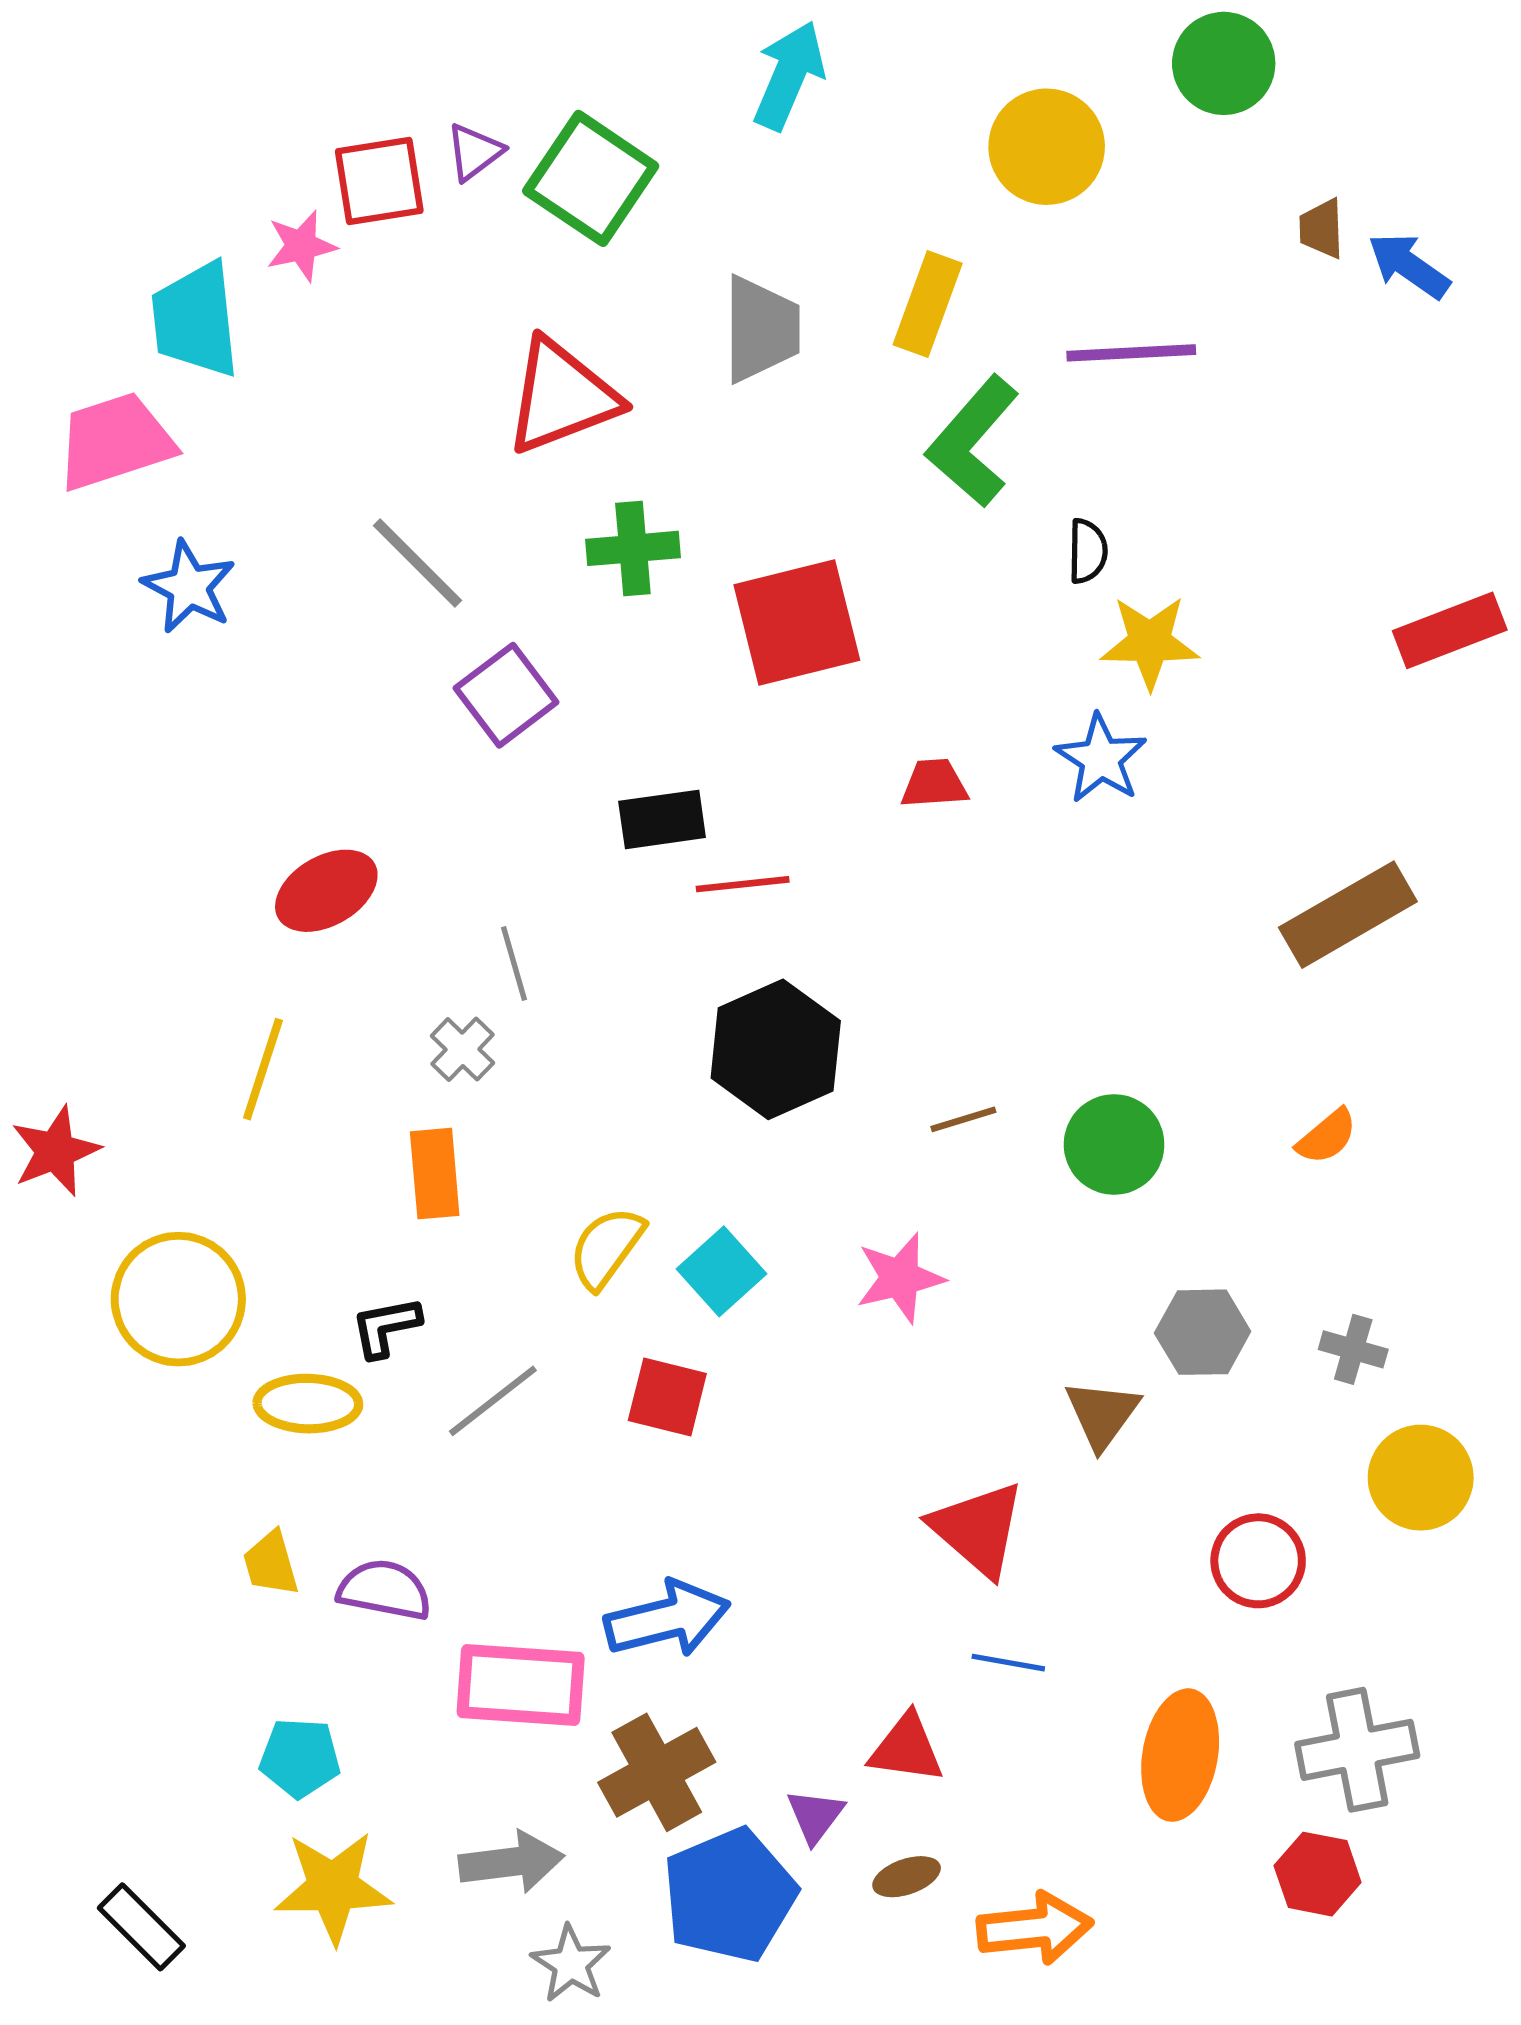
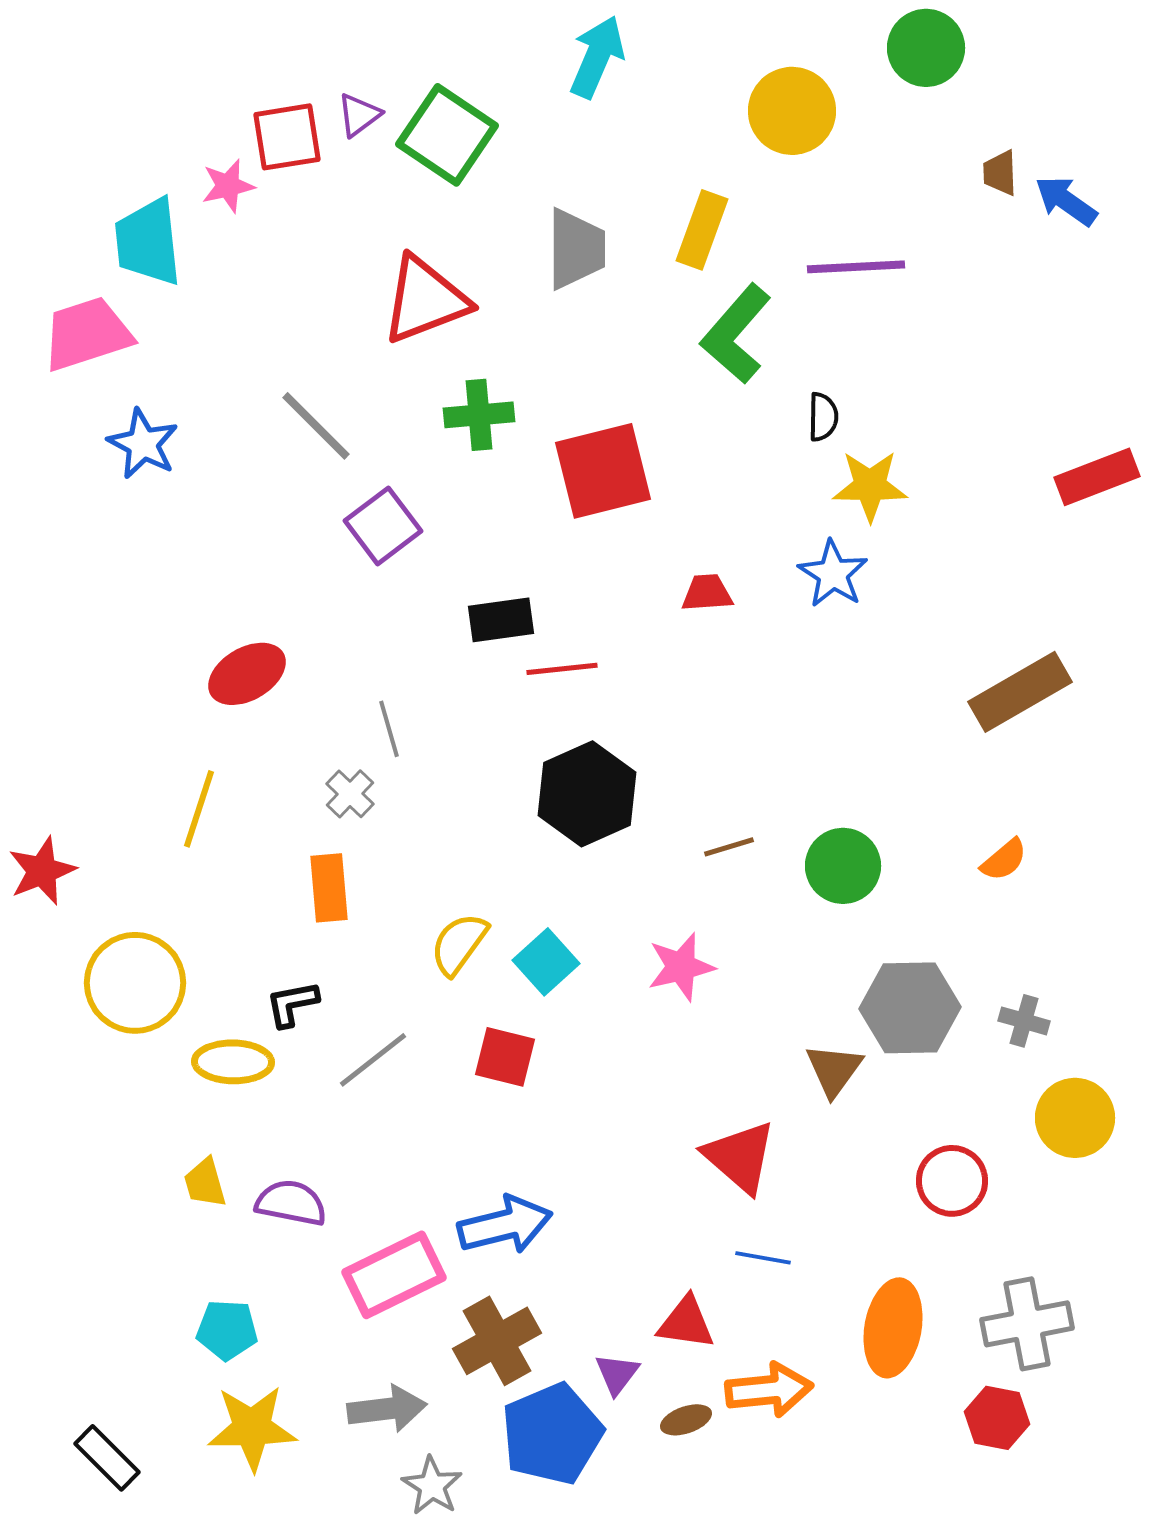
gray hexagon: (1203, 1332) -> (910, 1008), size x1.4
pink rectangle: (521, 1685) -> (394, 1275), turned -30
orange arrow: (1035, 1928) -> (769, 1390), moved

